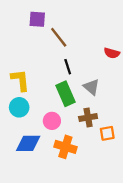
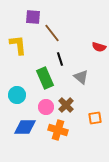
yellow L-shape: (20, 80) -> (18, 45), moved
green rectangle: (65, 94) -> (45, 78), moved
brown cross: (88, 117) -> (66, 105), moved, turned -35

